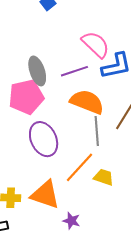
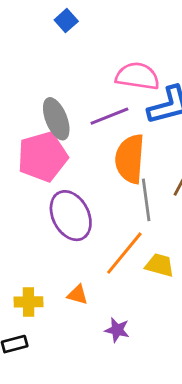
pink semicircle: (96, 44) -> (137, 76), turned -32
orange semicircle: (87, 102) -> (130, 159), turned -104
orange triangle: (45, 195) -> (78, 295), size x0.5

